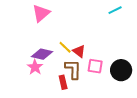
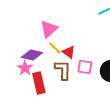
pink triangle: (41, 13) -> (49, 29), moved
red rectangle: (63, 82) -> (39, 83), moved, size x1.5

